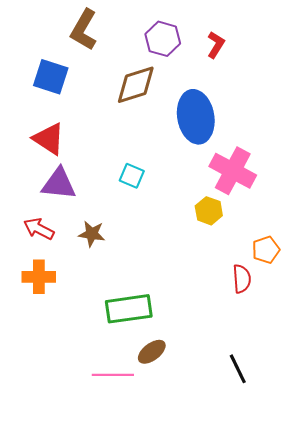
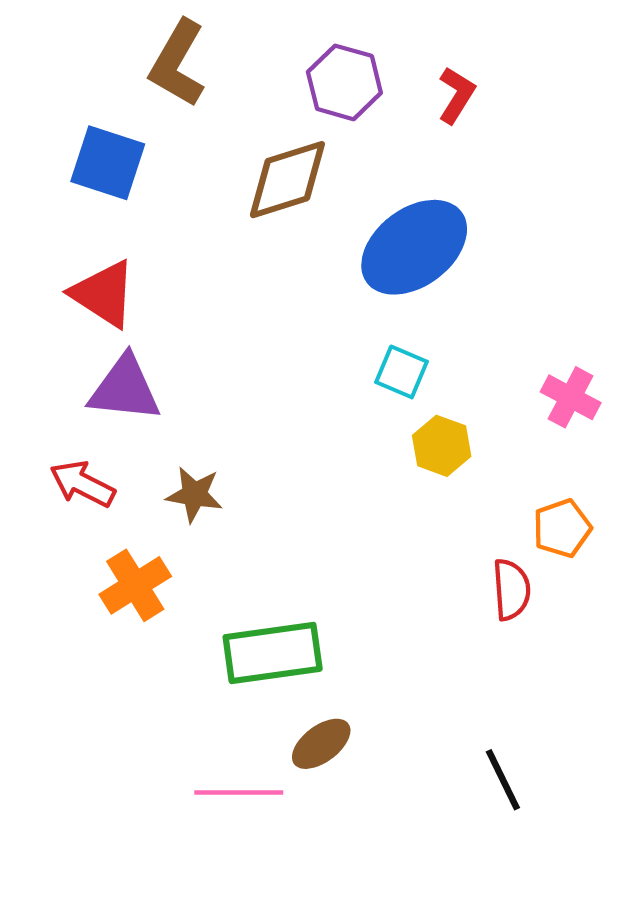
blue ellipse: (196, 117) -> (414, 247), turned 63
pink cross: (233, 171) -> (571, 397), moved, size x0.6
cyan square: (132, 176) -> (401, 372), moved
orange cross: (39, 277) -> (135, 585), moved, turned -32

